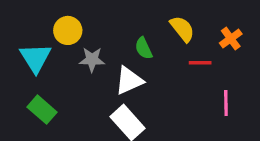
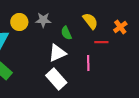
gray star: (92, 60) -> (43, 20), moved
pink line: (226, 103) -> (88, 63), moved

